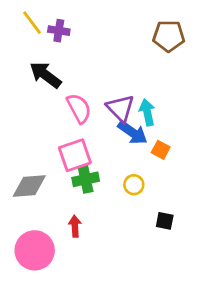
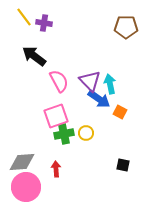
yellow circle: (134, 185) -> (86, 133), moved
gray diamond: (29, 186) -> (22, 162), moved

